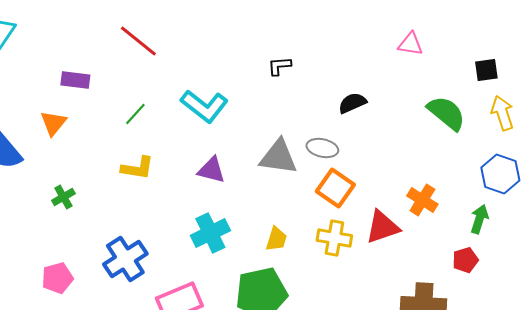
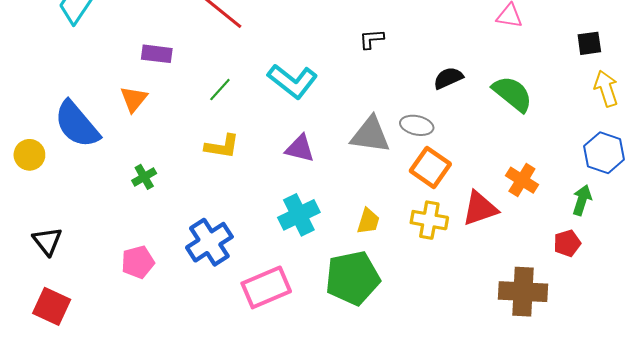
green semicircle: (446, 113) -> (512, 94), moved

